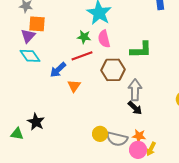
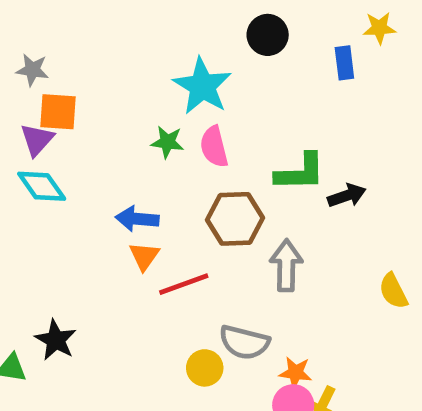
red line: (82, 56) -> (184, 284), moved
blue arrow: (58, 70) -> (137, 219), moved, turned 48
black arrow: (135, 108) -> (347, 196), moved, turned -63
gray semicircle: (117, 139) -> (244, 342), moved

